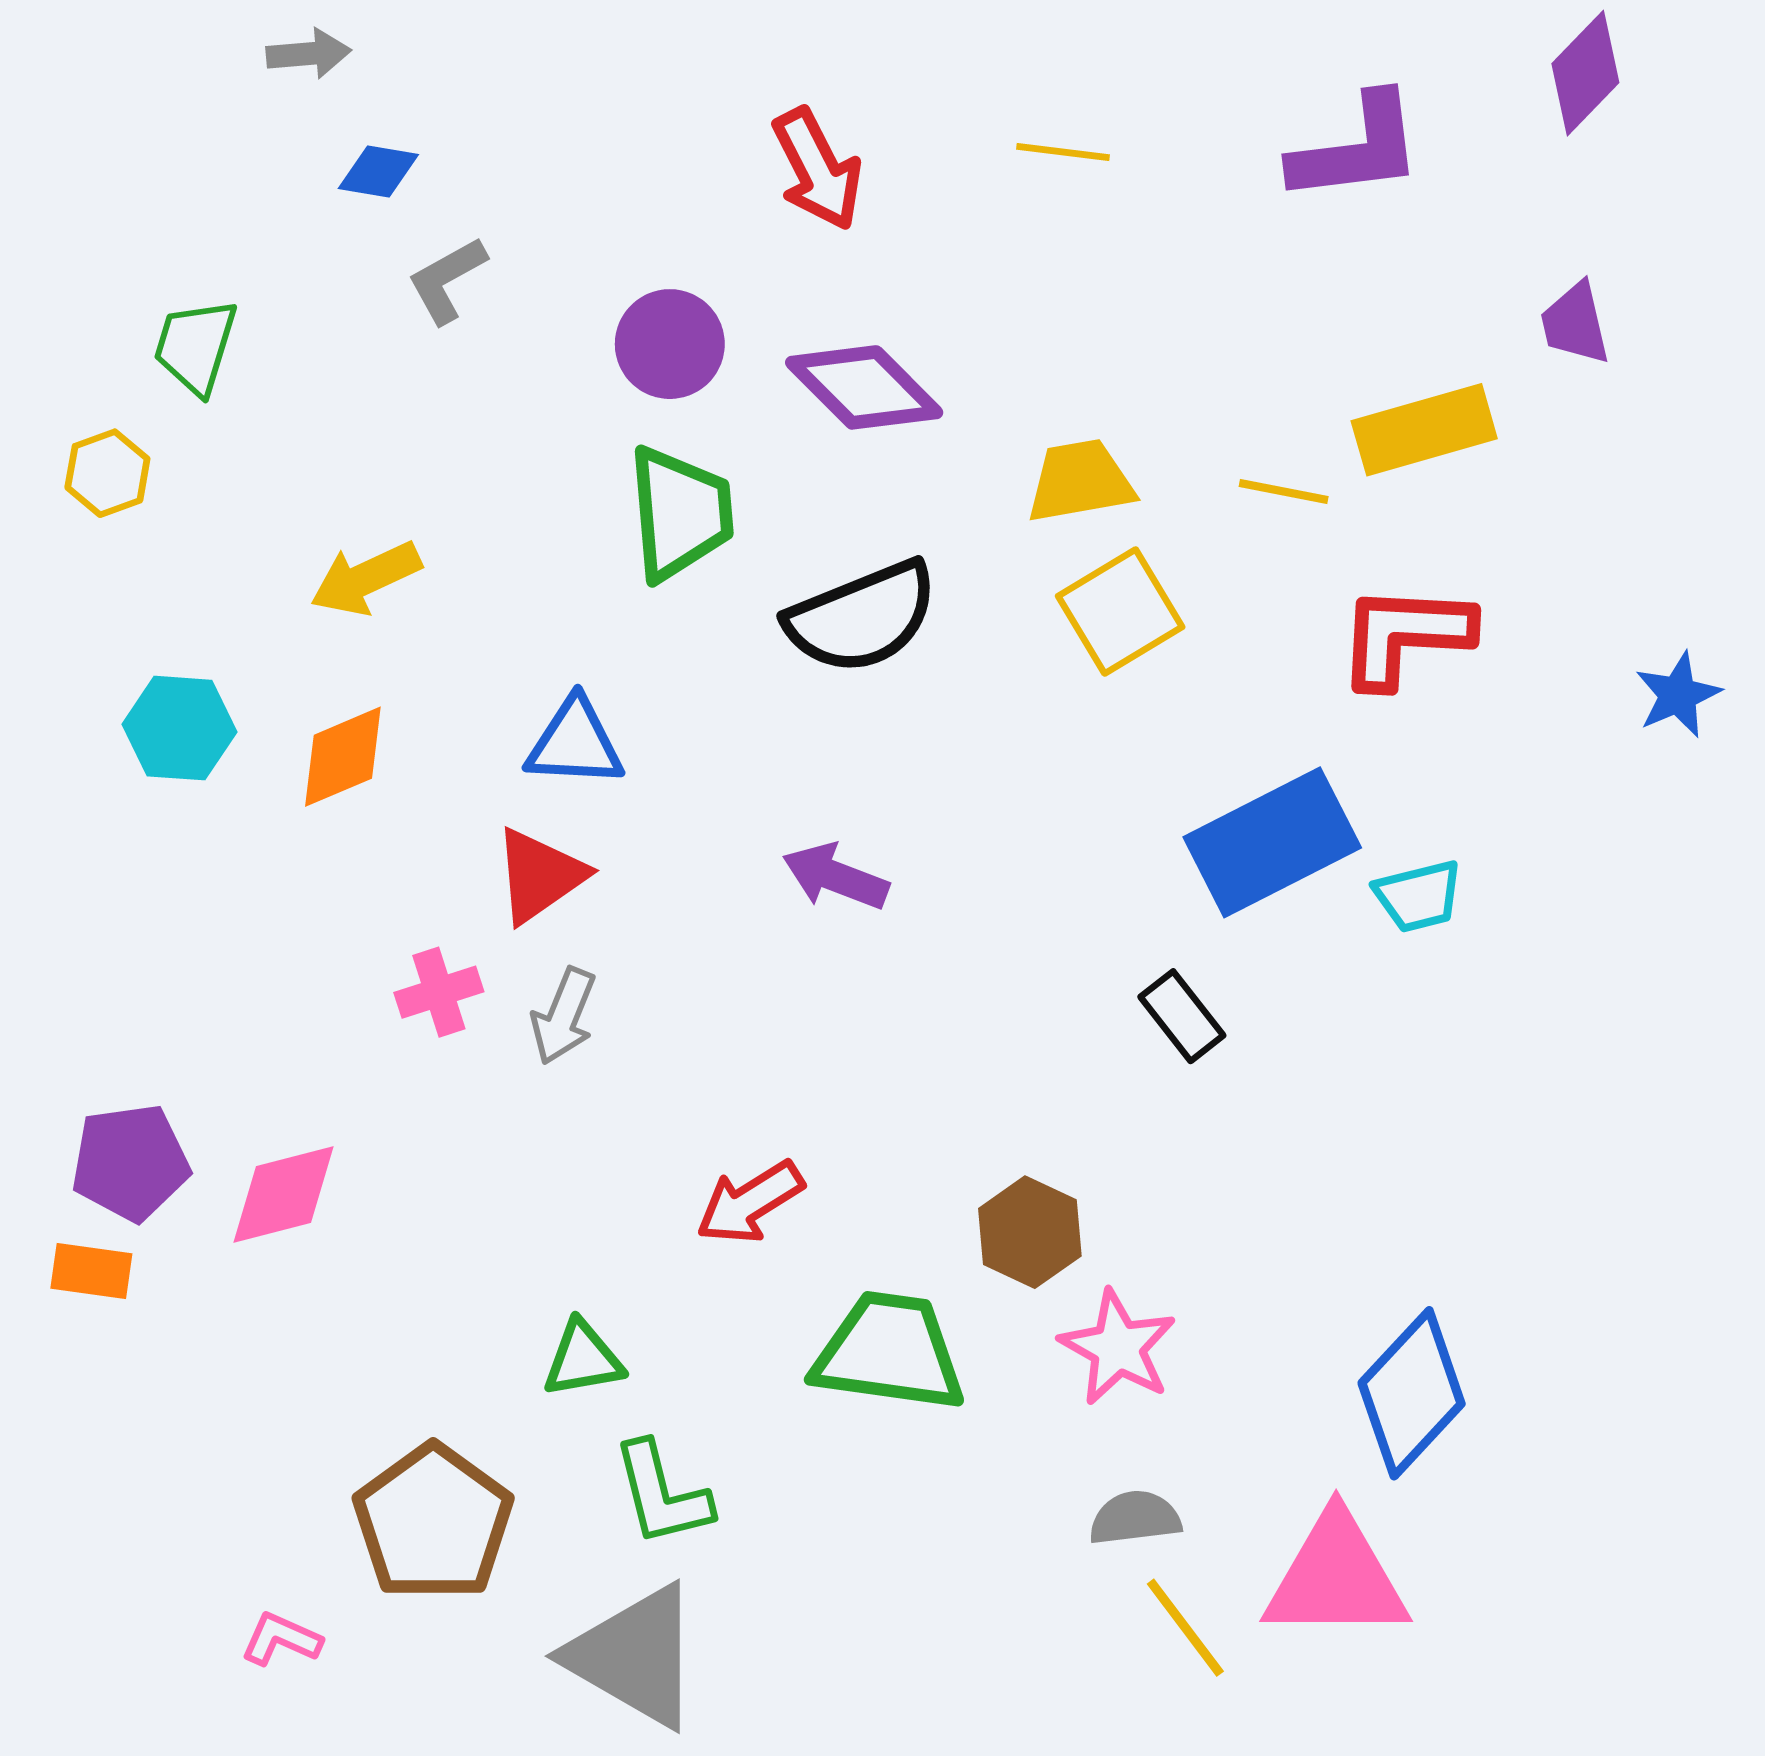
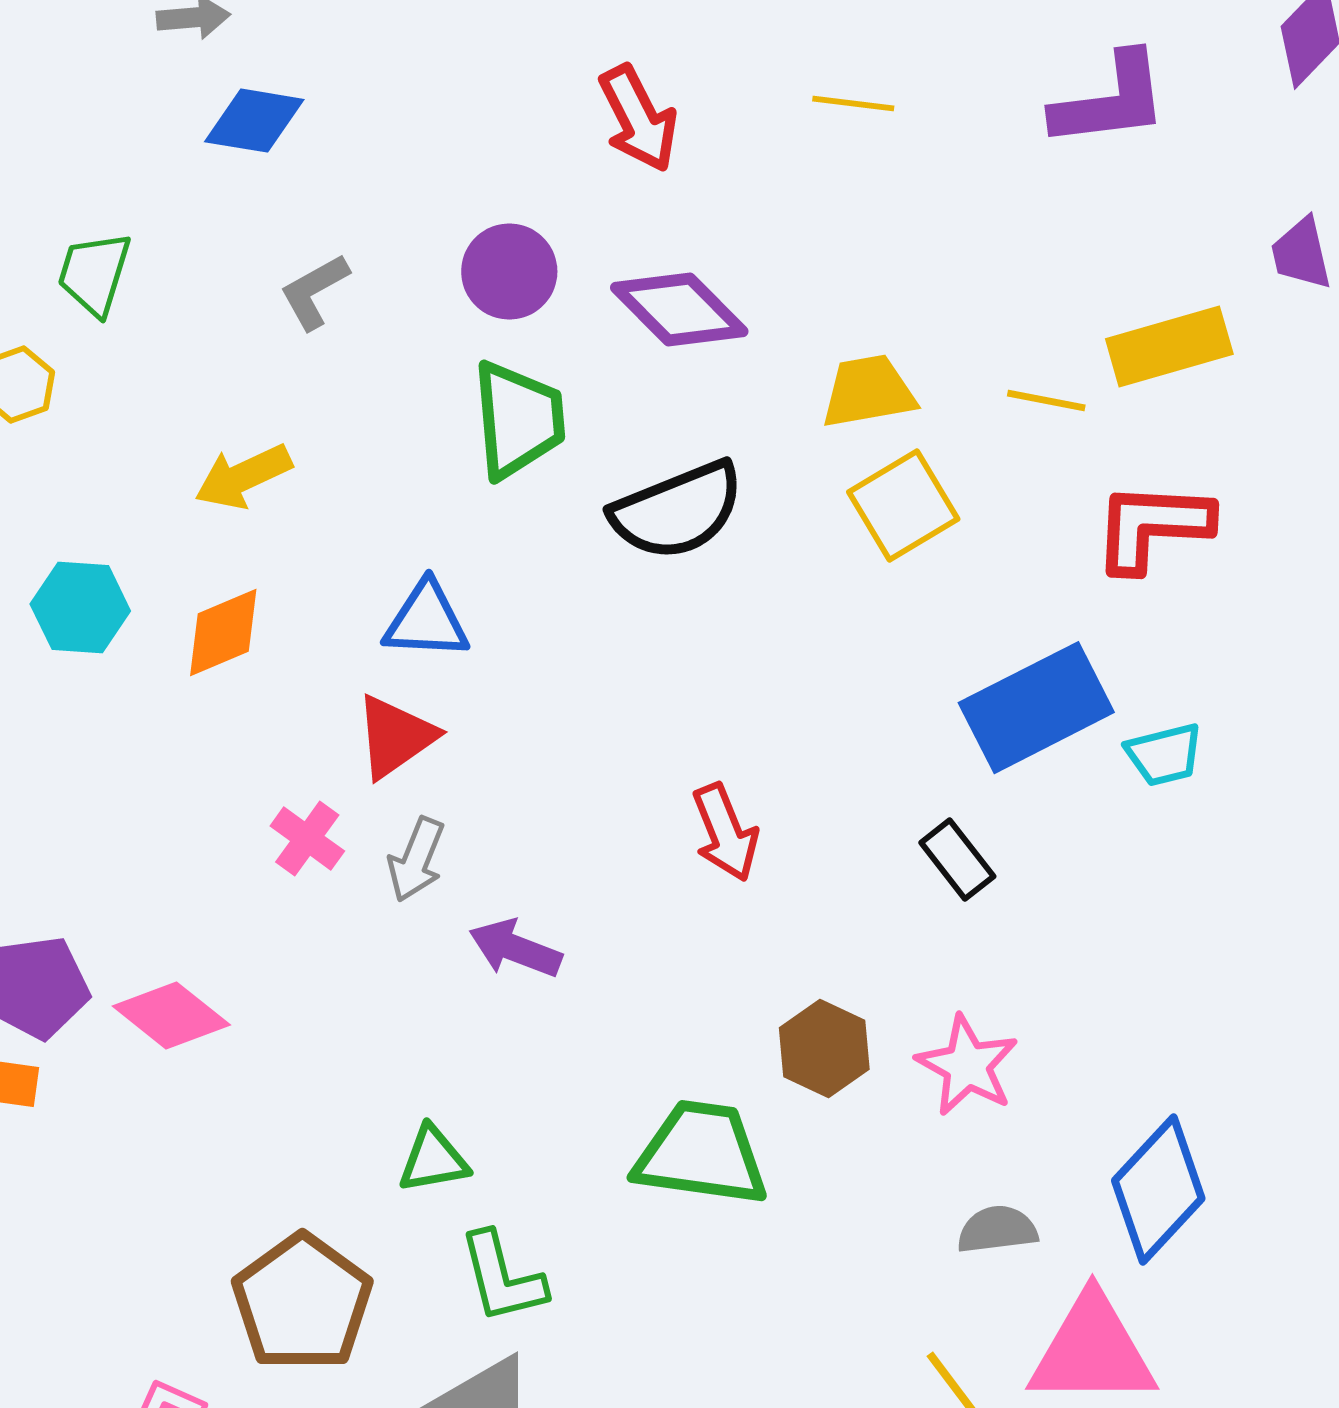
blue diamond: (378, 171) -> (254, 121), size x1.4
gray L-shape: (447, 280) -> (314, 292), moved
purple arrow: (836, 877) -> (515, 949), moved
pink cross: (439, 992) -> (307, 839), turned -36
pink diamond: (283, 1194) -> (171, 1016), turned 53
red arrow: (750, 1202) -> (725, 833), moved, turned -80
pink star: (1118, 1348) -> (967, 1066), moved
gray semicircle: (1135, 1518) -> (997, 1230), moved

